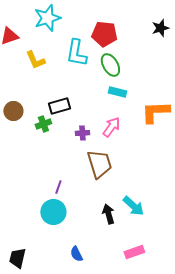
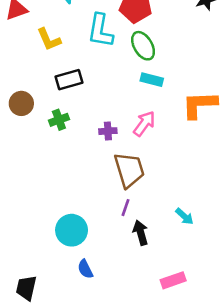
black rectangle: (59, 106) -> (69, 80), moved
purple line: (58, 187) -> (125, 208), moved
cyan arrow: (133, 206) -> (184, 216), moved, size x0.7
blue semicircle: (76, 254) -> (85, 269), moved

